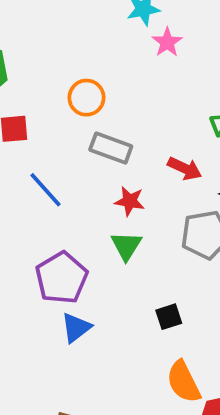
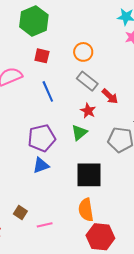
red arrow: (185, 169) -> (110, 96), moved
black square: (169, 317) -> (89, 175), size x2.0

